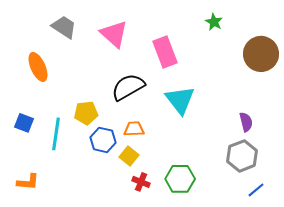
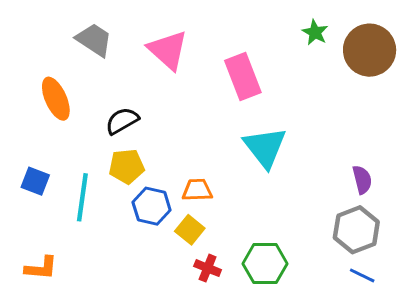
brown circle: (261, 54) -> (370, 50), moved
black semicircle: (128, 87) -> (122, 121), moved, size x0.7
blue line: (256, 190) -> (362, 275), moved, turned 66

